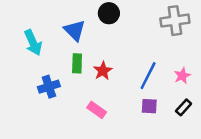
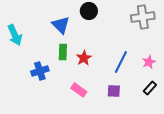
cyan arrow: (33, 43) -> (15, 35), moved
purple square: (149, 106) -> (114, 91), moved

